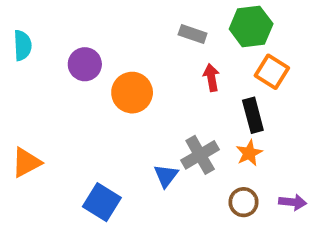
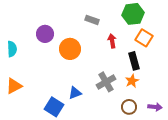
gray rectangle: (193, 34) -> (92, 20), moved
cyan semicircle: (22, 45) -> (12, 49), moved
blue triangle: (166, 176) -> (75, 93), moved, turned 32

